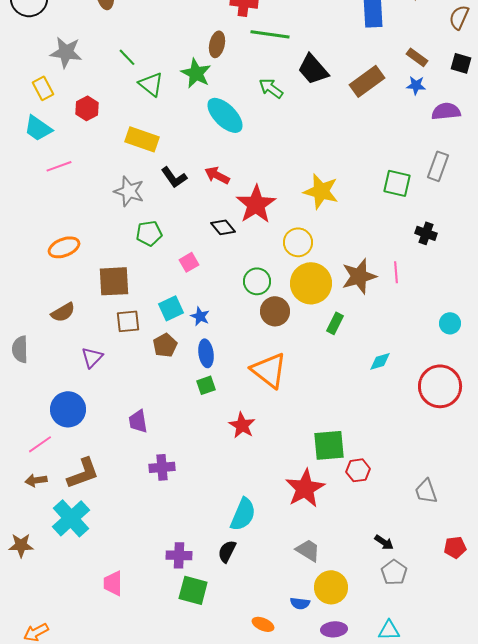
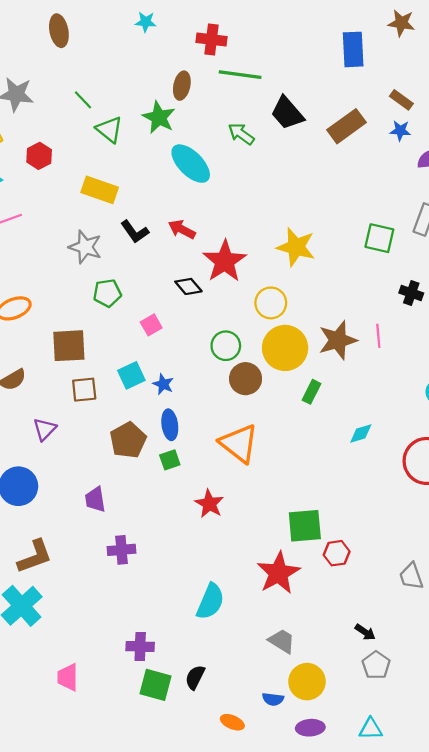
brown pentagon: (165, 345) -> (128, 440), moved, size x1.4
black semicircle: (227, 551) -> (195, 677), moved

